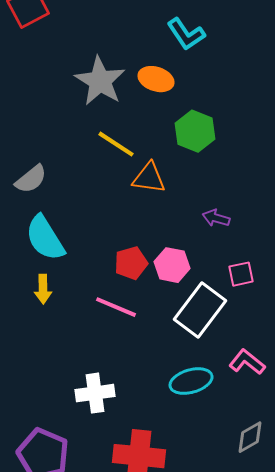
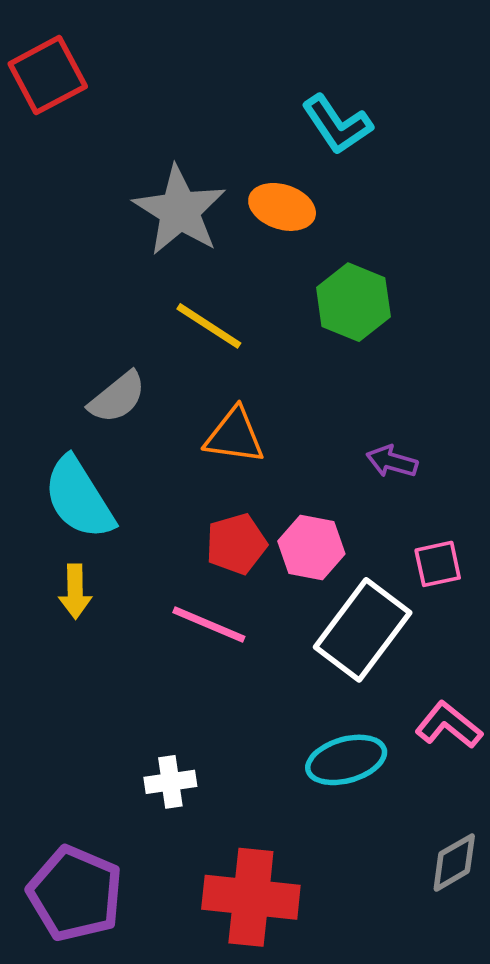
orange triangle: (149, 178) -> (234, 436), moved
gray semicircle: (31, 179) -> (117, 397), moved
white cross: (95, 393) -> (170, 782), size x0.7

